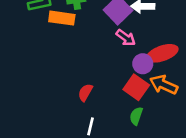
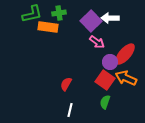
red ellipse: (162, 53) -> (125, 54), turned -30

